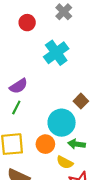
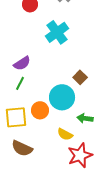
orange circle: (45, 144) -> (40, 110), moved
green arrow: (77, 144) -> (85, 118), moved

